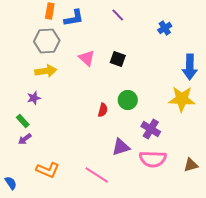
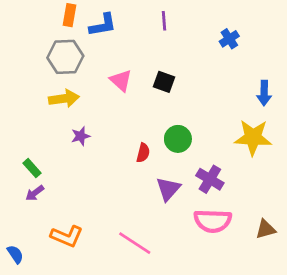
purple line: (118, 15) -> (164, 21), turned 40
blue arrow: (190, 67) -> (264, 93), size x0.7
purple star: (34, 98) -> (81, 136), moved
purple triangle: (121, 147) -> (168, 189), moved, turned -30

